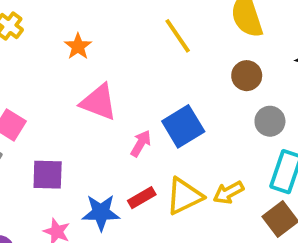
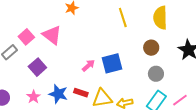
pink triangle: (99, 102) -> (52, 35), moved
purple square: (48, 175) -> (37, 67), turned 30
red rectangle: (142, 198) -> (81, 93), turned 32

